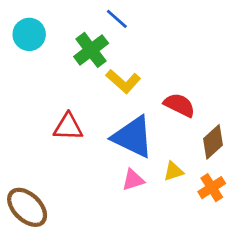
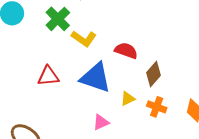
pink triangle: (133, 180) -> (101, 122), moved
orange cross: (212, 188) -> (157, 107), turned -30

